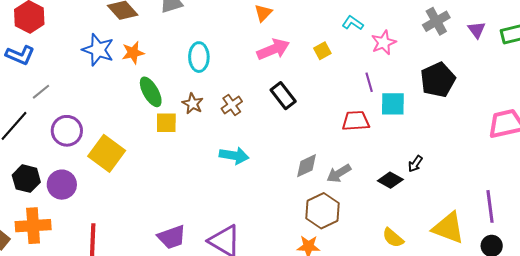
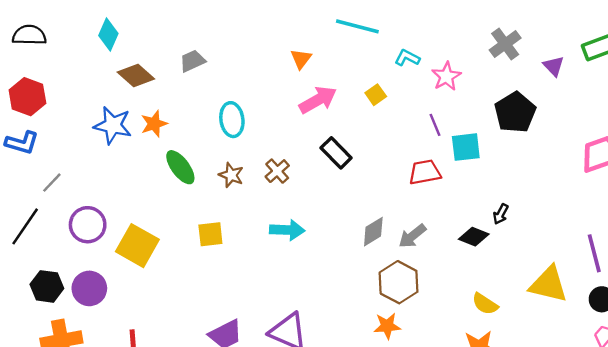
purple triangle: (477, 30) -> (554, 66), moved
yellow square: (166, 123) -> (210, 234), moved

